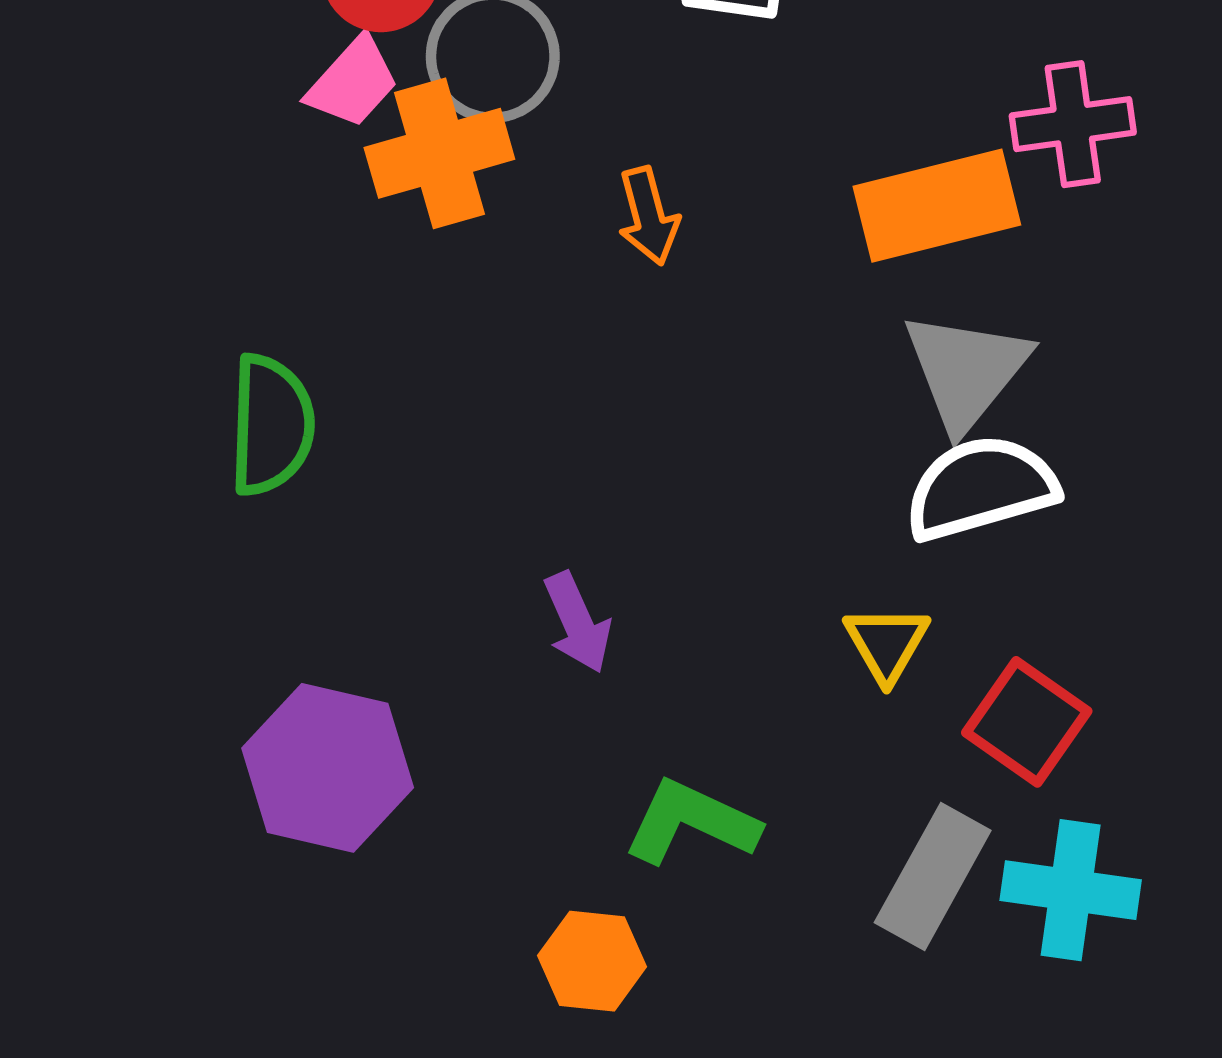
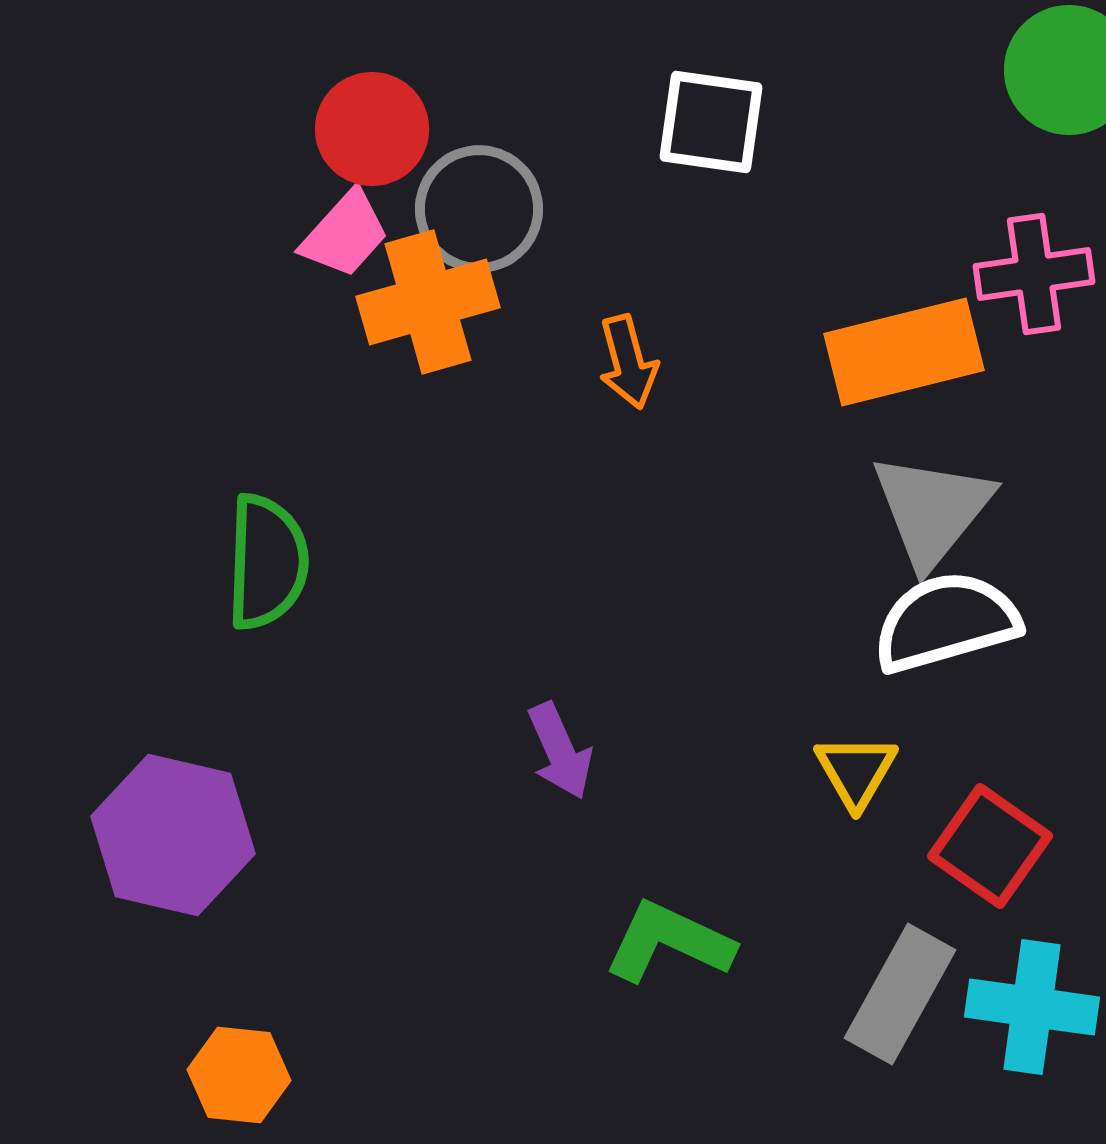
purple hexagon: (328, 768) -> (173, 835), moved
orange hexagon: (592, 961) -> (239, 1075), moved

